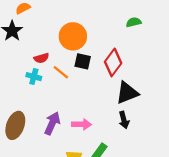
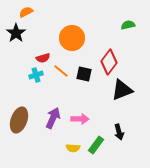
black square: (83, 61) -> (84, 74), moved
cyan cross: (34, 77) -> (36, 75), turned -32
black arrow: (124, 120) -> (119, 132), moved

